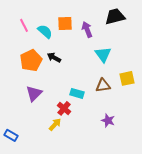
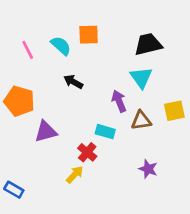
black trapezoid: (115, 16) -> (148, 44), moved
pink line: (24, 25) -> (28, 50), moved
purple arrow: (87, 29) -> (119, 101), moved
orange pentagon: (31, 60) -> (19, 101), moved, turned -30
purple triangle: (34, 93) -> (46, 132), turned 30

